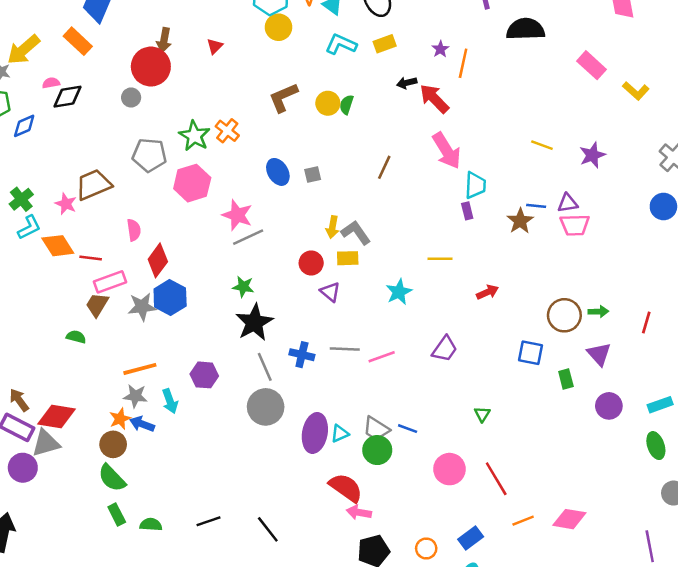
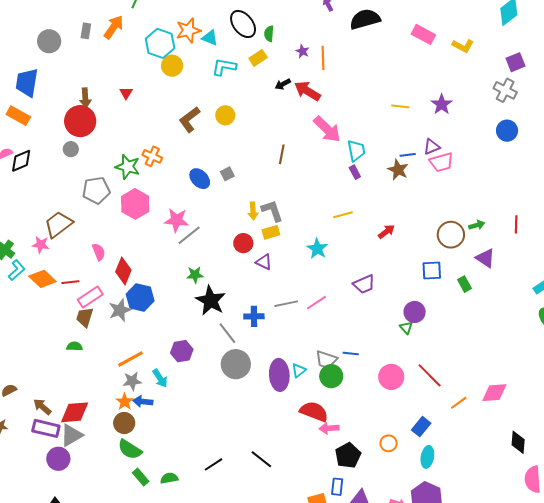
green semicircle: (346, 105) -> (269, 34), moved
gray L-shape: (356, 233) -> (272, 211), turned 30
purple trapezoid: (445, 349) -> (364, 284), turned 45
purple circle: (609, 406) -> (415, 312), moved

